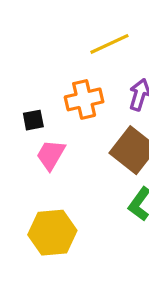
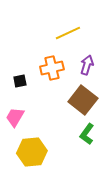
pink trapezoid: (51, 155) -> (15, 117), moved

